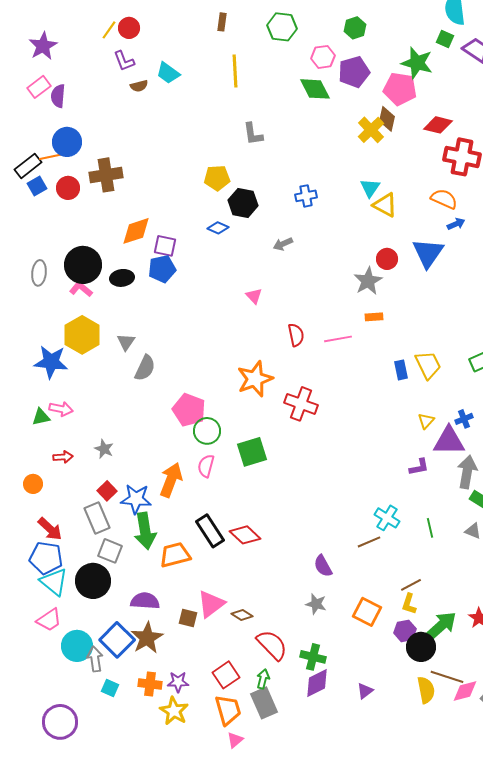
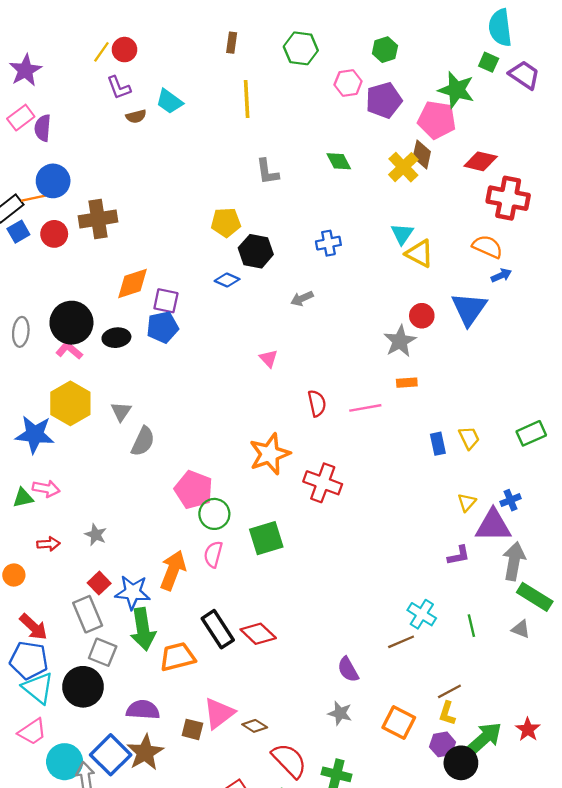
green diamond: (315, 89) -> (339, 161), moved, size x0.7
yellow trapezoid: (428, 365) -> (469, 438), size x0.7

